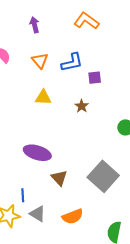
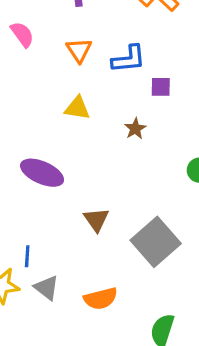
purple ellipse: (37, 153) -> (42, 173), moved
brown triangle: (59, 178) -> (96, 220), moved

